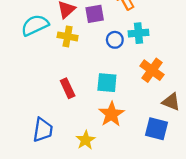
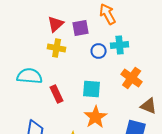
cyan semicircle: (35, 25) -> (30, 76), moved, turned 30

